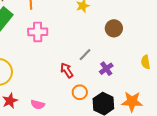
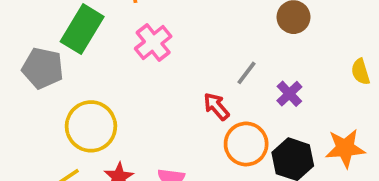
pink cross: (38, 32) -> (153, 43), turned -30
orange circle: (80, 92) -> (246, 144), size x1.5

